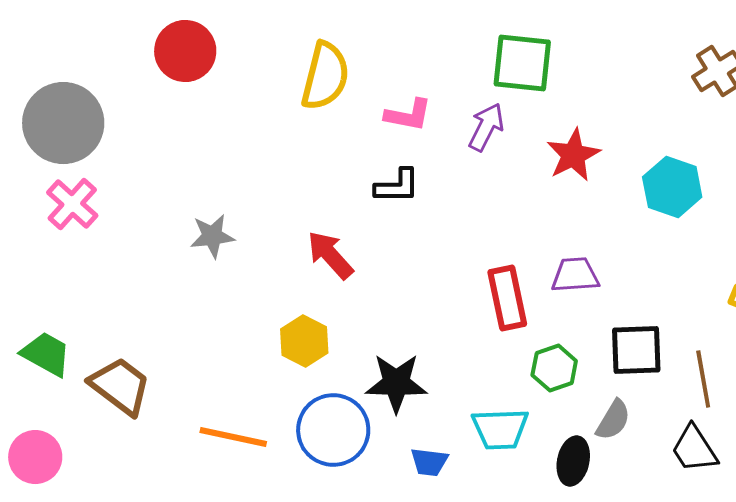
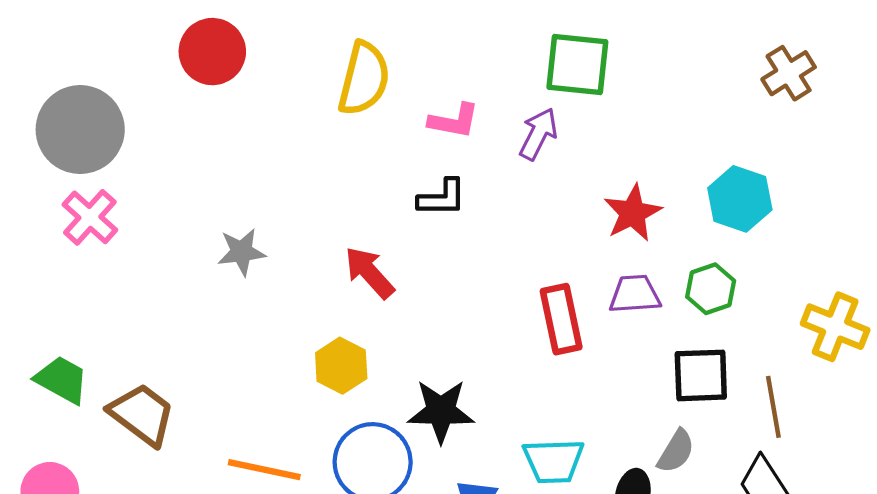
red star: (573, 155) -> (633, 213), moved
green hexagon: (554, 368) -> (711, 289), moved

